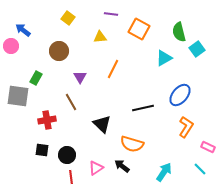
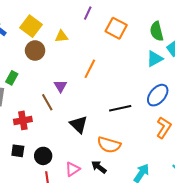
purple line: (111, 14) -> (88, 13), turned -72
yellow square: (68, 18) -> (31, 26), moved, size x1.5
yellow triangle: (100, 37) -> (61, 36), moved
cyan triangle: (164, 58) -> (155, 59), moved
purple triangle: (80, 77) -> (60, 86), moved

